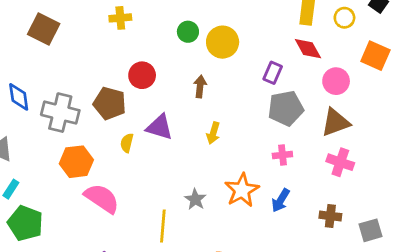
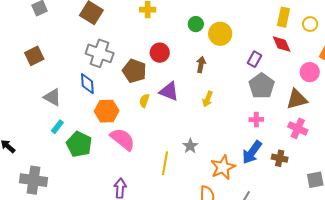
pink circle: (336, 81) -> (310, 72), moved
blue diamond: (19, 97) -> (87, 84), moved
gray pentagon: (286, 108) -> (262, 86), turned -30
gray cross: (60, 113) -> (100, 53), moved
orange star: (242, 190) -> (223, 167), moved
blue arrow: (281, 200) -> (252, 152), size x1.4
brown cross: (330, 216) -> (280, 158), moved
green pentagon: (25, 223) -> (79, 144), moved

